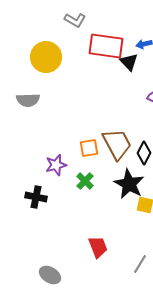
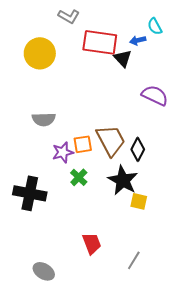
gray semicircle: (28, 100) -> (44, 119), moved
purple star: (56, 165) -> (63, 152), moved
black cross: (36, 197) -> (30, 193), size x1.5

